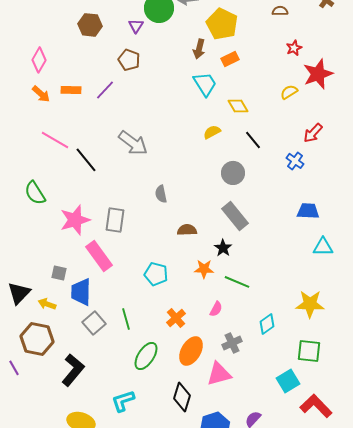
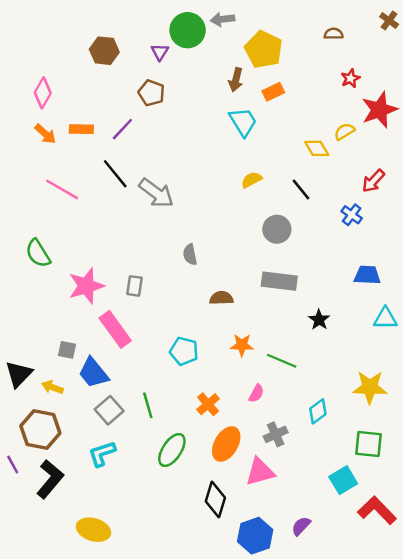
yellow diamond: (238, 106) -> (317, 148), moved
black line: (86, 160) -> (115, 174), moved
gray rectangle: (235, 216) -> (279, 281), turned -44
gray rectangle: (115, 220) -> (134, 286), size x0.7
black star: (223, 248) -> (319, 320), moved
blue trapezoid: (81, 292) -> (93, 373), turned -40
black L-shape: (73, 370) -> (50, 479), moved
cyan L-shape: (123, 401) -> (102, 454), moved

